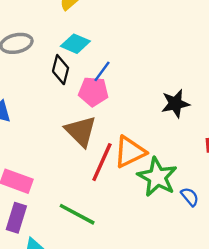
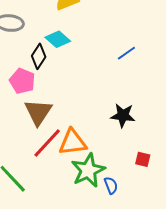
blue line: (102, 71) -> (126, 53), moved
pink pentagon: (93, 92) -> (22, 81), moved
blue semicircle: (190, 197) -> (111, 185), moved

